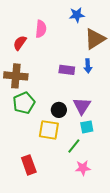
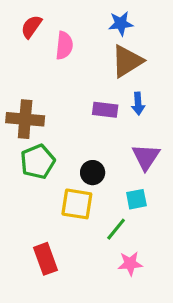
brown triangle: (95, 39) -> (127, 61), moved
red semicircle: (20, 43) -> (31, 27), moved
purple triangle: (82, 106) -> (146, 157), moved

